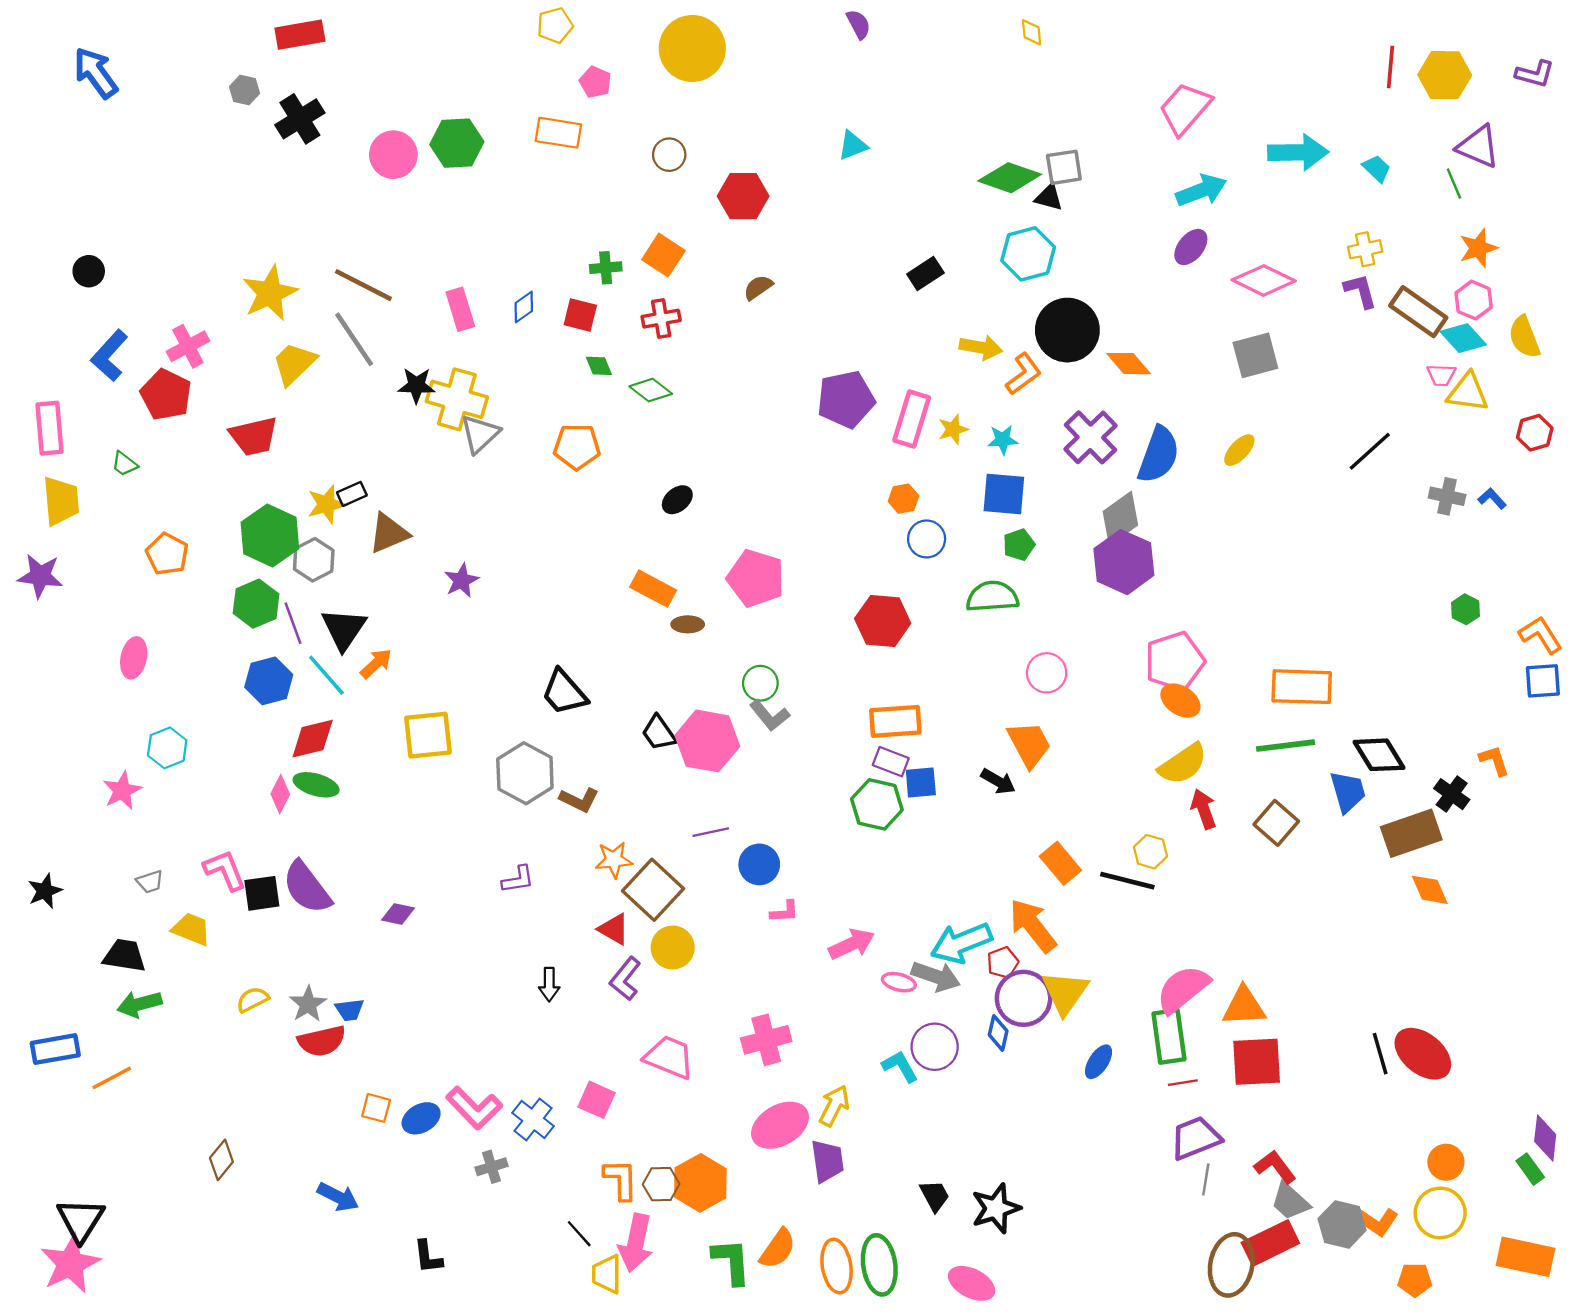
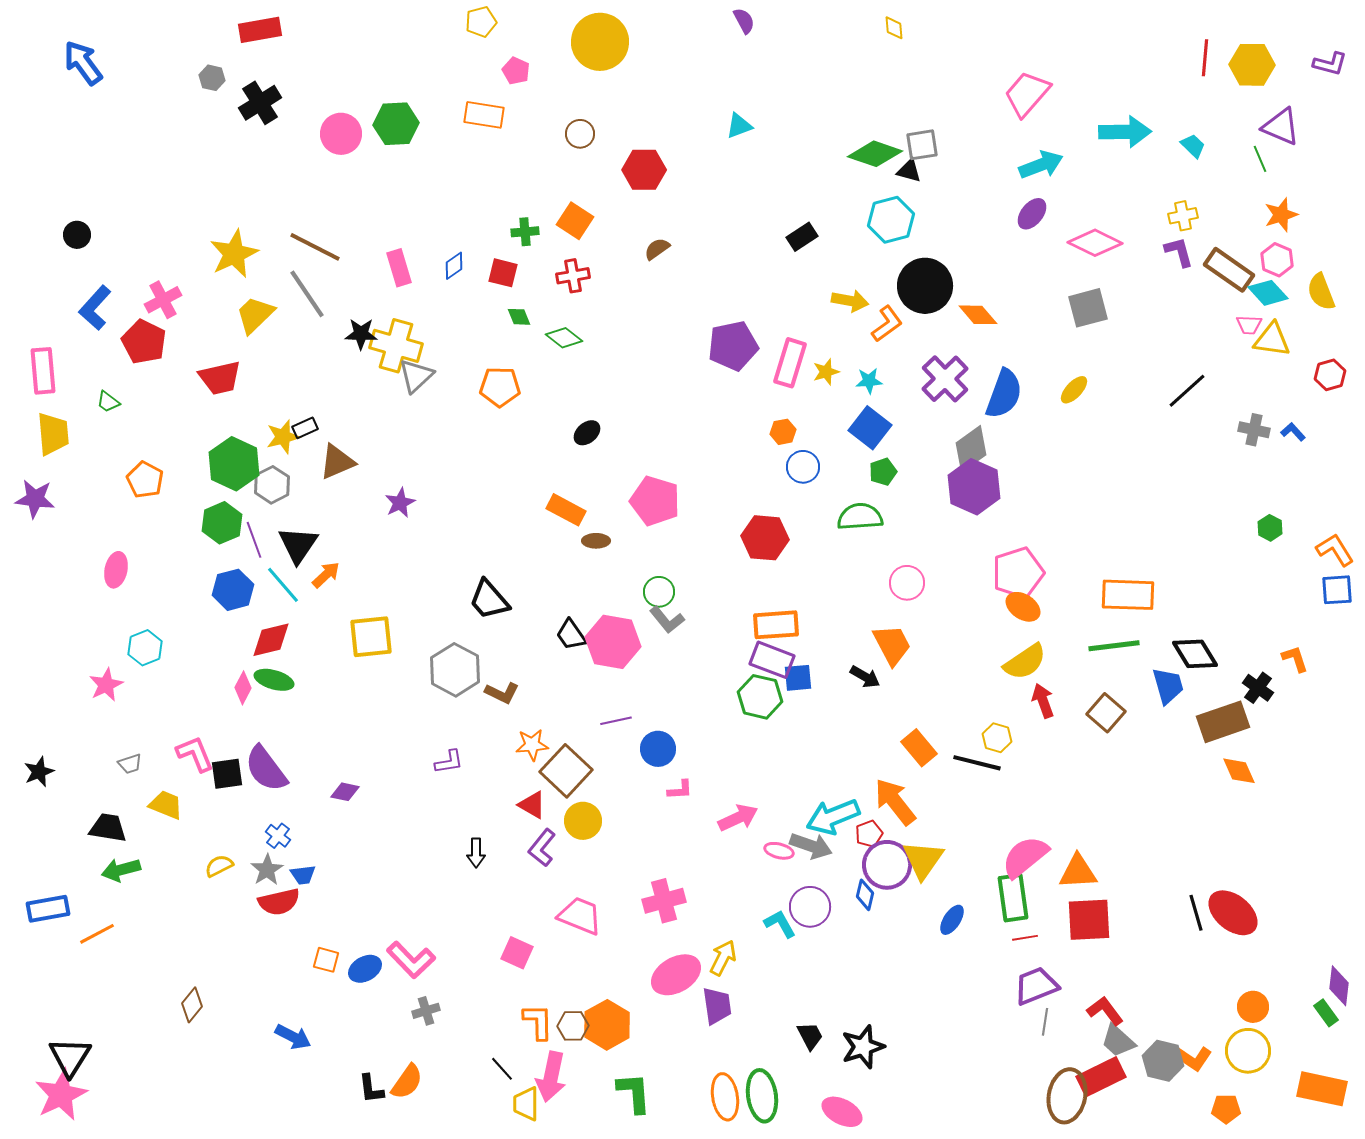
blue square: (1004, 494) -> (870, 428), turned 33
purple rectangle: (891, 762) -> (772, 660), size x1.4
blue cross: (533, 1119) -> (278, 836), moved, size x0.7
orange semicircle: (778, 1249) -> (407, 1082), moved

